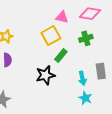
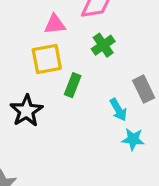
yellow square: (51, 36) -> (47, 59), turned 36
black star: (45, 75) -> (26, 111), moved

